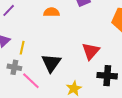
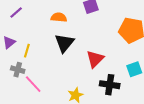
black triangle: (51, 63) -> (64, 43), moved

